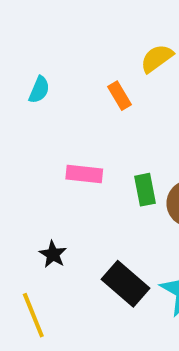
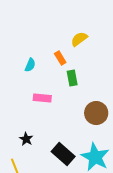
cyan semicircle: (39, 90) -> (30, 65), moved
green rectangle: (145, 190) -> (72, 78), moved

